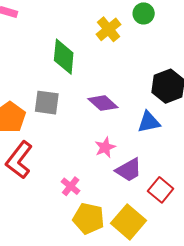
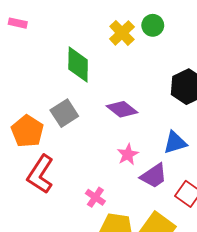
green circle: (144, 13) -> (153, 25), moved
gray square: (47, 103) -> (64, 113), turned -36
blue triangle: (149, 122) -> (175, 143), moved

